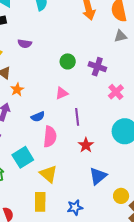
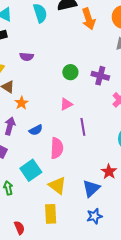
blue semicircle: (38, 117) -> (36, 130), moved
red star: (86, 145) -> (109, 172), moved
blue triangle: (98, 176) -> (91, 188), moved
blue star: (75, 207) -> (94, 216), moved

